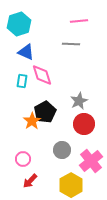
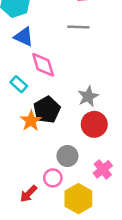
cyan rectangle: (22, 81) -> (19, 84), moved, turned -56
pink circle: (23, 159) -> (53, 178), moved
pink cross: (91, 161) -> (103, 169), size x0.7

